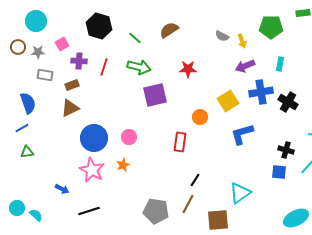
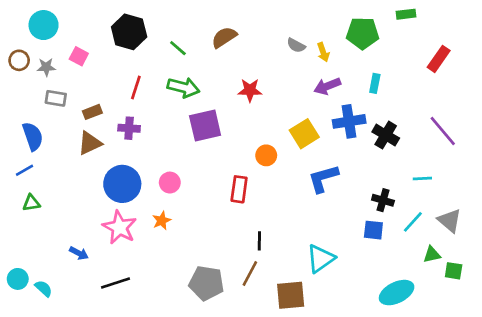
pink square: (62, 44) -> (79, 56), turned -32
purple cross: (79, 61) -> (129, 128), moved
black line: (195, 180) -> (259, 241), turned -32

